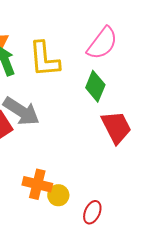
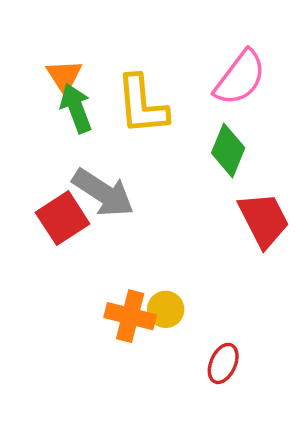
yellow circle: (58, 195) -> (166, 309), moved

